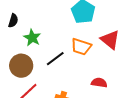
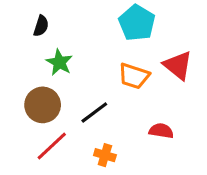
black semicircle: (13, 21) -> (41, 26), moved
black line: (55, 59) -> (94, 113), moved

